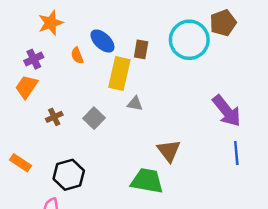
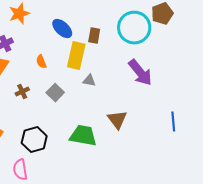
orange semicircle: (77, 55) -> (41, 62), moved
purple arrow: (227, 111) -> (140, 73), moved
green trapezoid: (147, 181) -> (83, 136), moved

